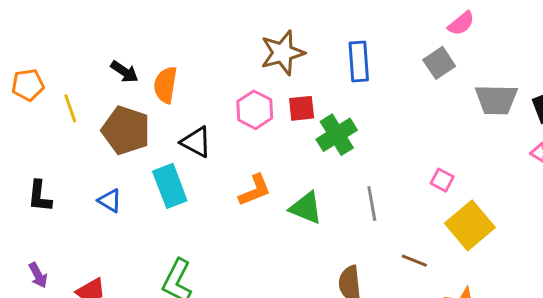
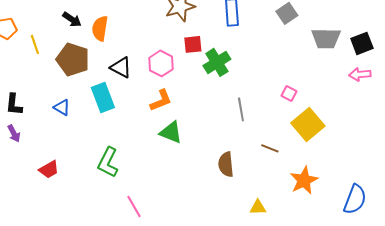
pink hexagon: (255, 110) -> (161, 63), moved
green triangle: (306, 208) -> (171, 132), moved
purple arrow: (38, 275) -> (14, 133), moved

